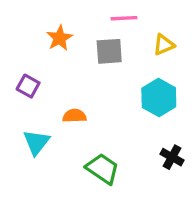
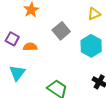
gray square: (109, 51) -> (61, 31), moved, turned -36
orange semicircle: (74, 116) -> (30, 47), moved

